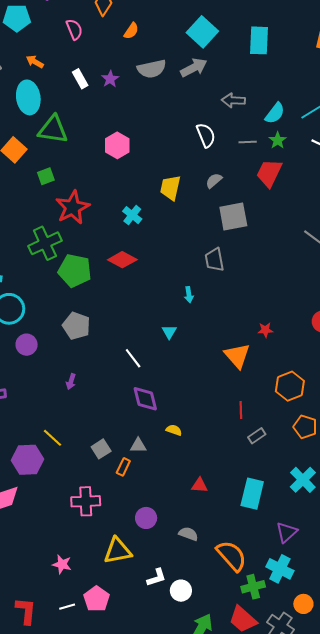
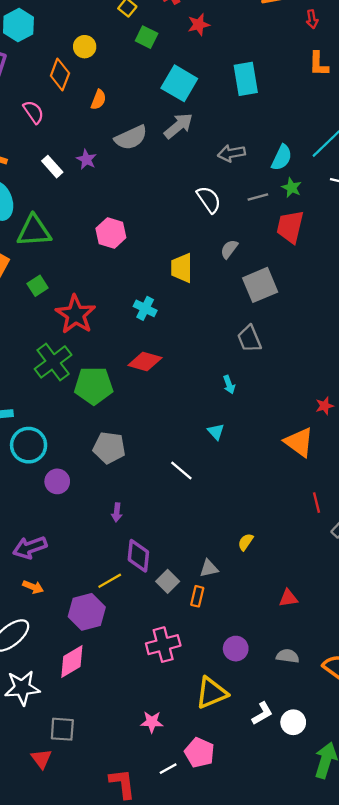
purple diamond: (145, 399) -> (138, 556), moved, turned 32
yellow semicircle: (174, 430) -> (246, 542), turned -63
yellow line: (52, 438) -> (110, 581), turned -60

